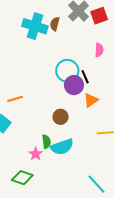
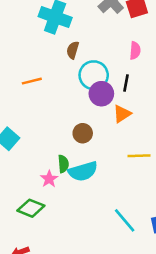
brown semicircle: (55, 24) -> (73, 50), moved
black line: (85, 77) -> (126, 83), moved, turned 32
orange line: (15, 99) -> (32, 81), moved

